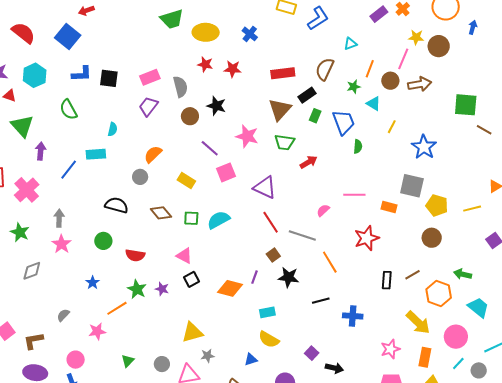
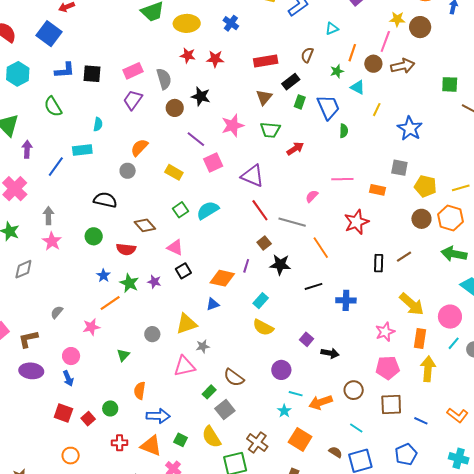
brown semicircle: (325, 69) -> (307, 55), size x0.7
green square: (466, 105) -> (450, 84), size x0.7
brown triangle: (280, 110) -> (264, 97), size x0.7
pink star: (247, 136) -> (233, 125), turned -30
gray square: (412, 186) -> (399, 168), size x0.7
brown diamond: (161, 213) -> (145, 225), moved
green square: (191, 218) -> (181, 210), turned -35
green arrow: (463, 274) -> (454, 254), size x1.4
blue star: (93, 283) -> (103, 276), moved
orange hexagon: (439, 293) -> (451, 218), moved
cyan rectangle: (267, 312) -> (261, 301), turned -35
blue triangle: (251, 359) -> (213, 304), moved
gray circle: (162, 364) -> (152, 334), moved

